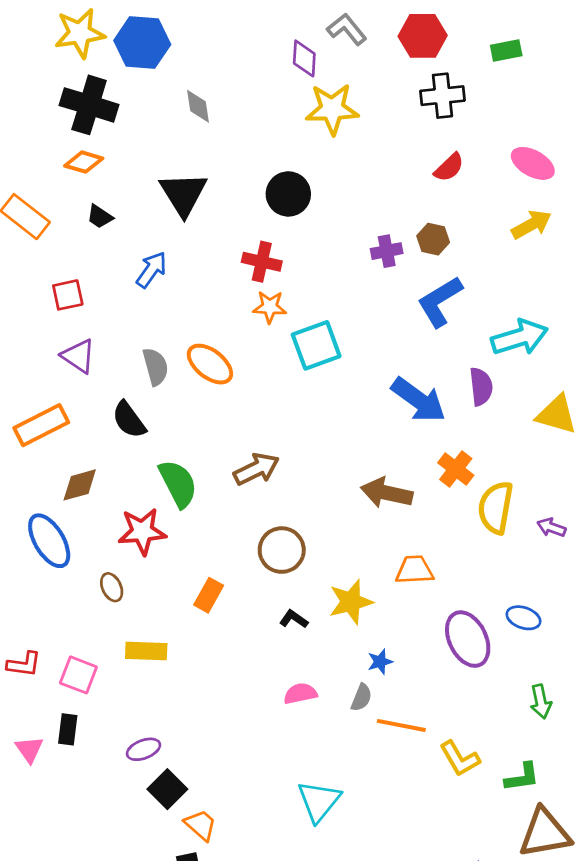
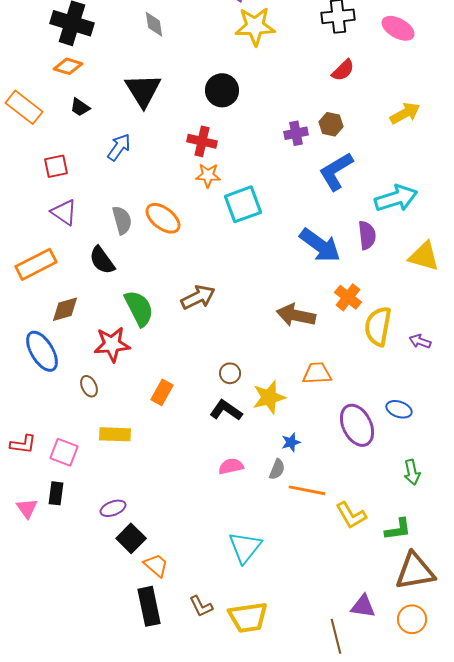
pink ellipse: (533, 163) -> (398, 28), moved
brown circle: (282, 550) -> (230, 373), moved, size x0.6
black L-shape: (294, 619) -> (226, 410), size x1.5

